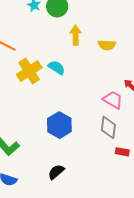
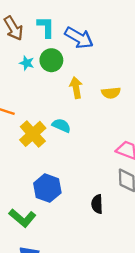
blue hexagon: (59, 125) -> (47, 188), moved
black semicircle: (56, 172) -> (97, 204), moved, turned -42

